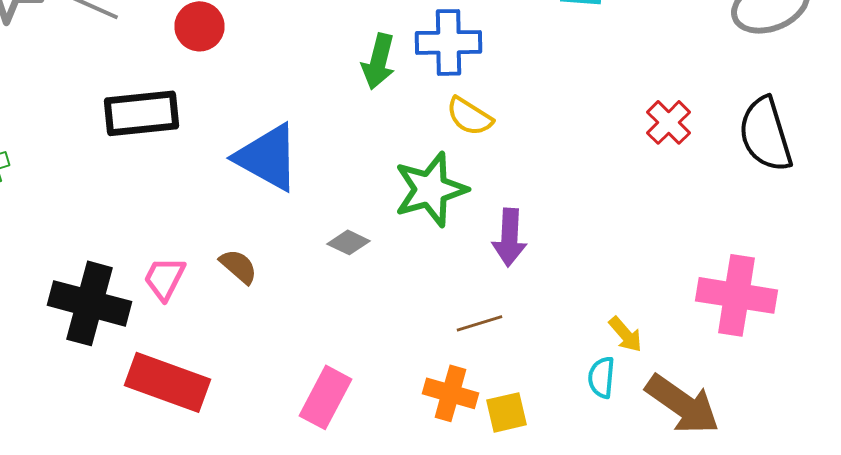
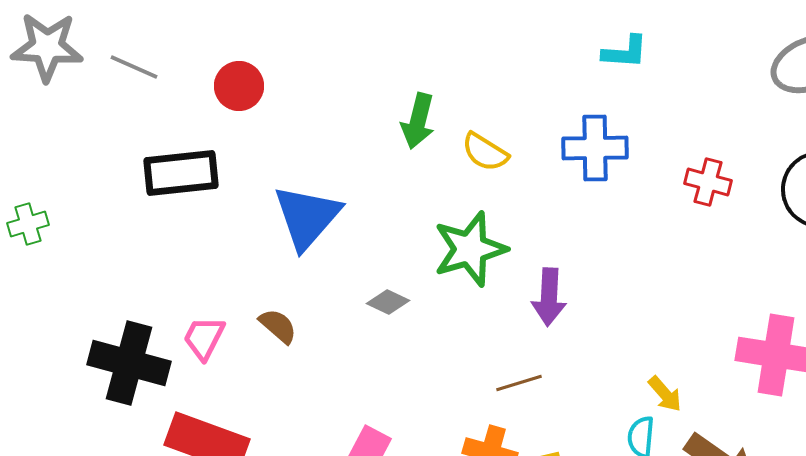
blue cross: (448, 42) -> (595, 148), moved
yellow semicircle: (470, 116) -> (485, 152), moved
red cross: (668, 122) -> (708, 182), turned -30
blue triangle: (268, 157) -> (307, 217), turned 42

